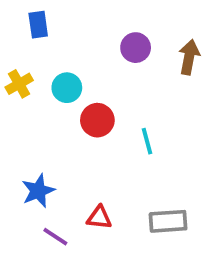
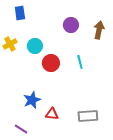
cyan line: (147, 141) -> (80, 62), moved
blue star: (38, 191) -> (32, 100), moved
purple line: (55, 237) -> (21, 129), moved

